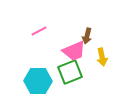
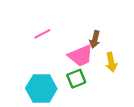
green square: (70, 72) -> (76, 79), size x0.7

